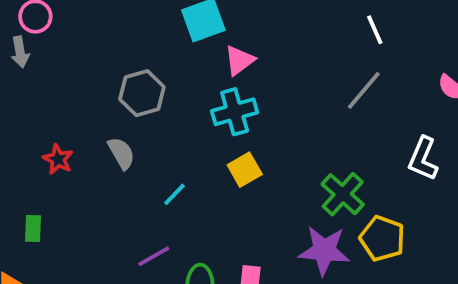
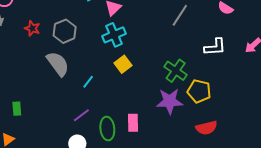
gray semicircle: (121, 153) -> (58, 64), size x1.5
red star: (58, 159) -> (32, 28), moved
white L-shape: (423, 159) -> (215, 47), turned -110

